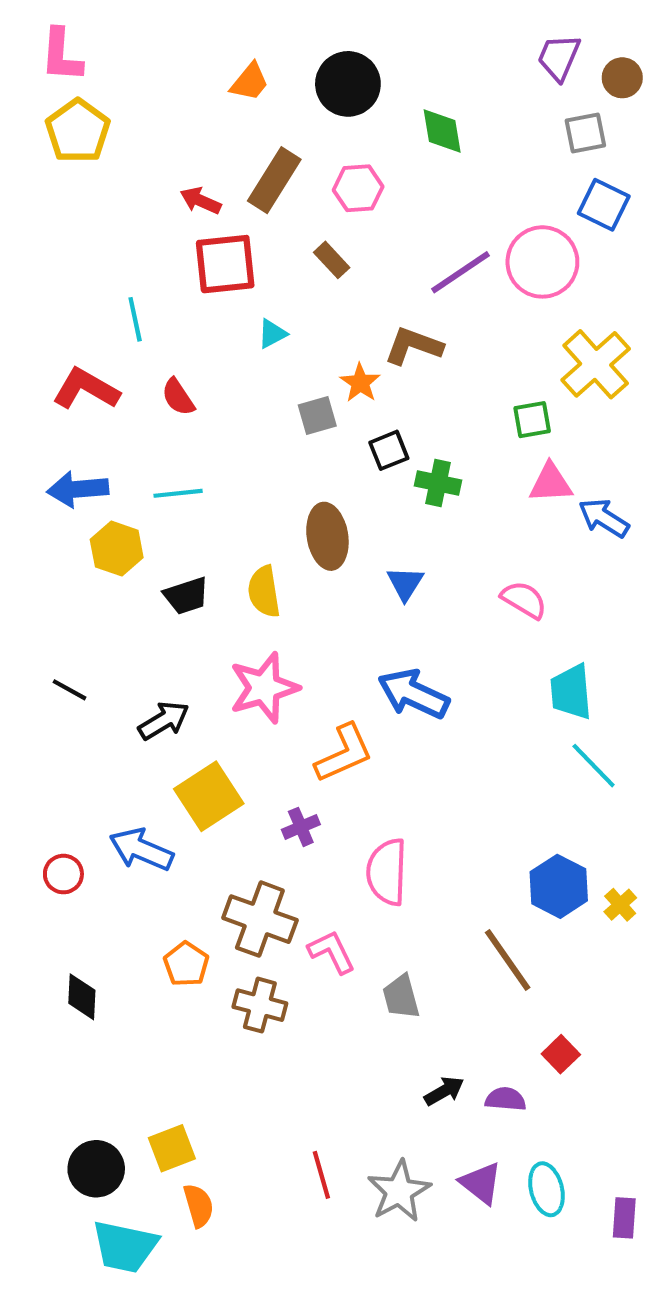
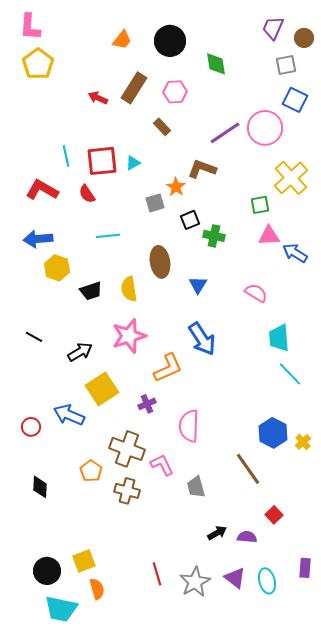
red square: (225, 264) -> (102, 161), moved
cyan line: (178, 493) -> (108, 236), moved
blue arrow: (413, 694) -> (202, 339), turned -148
purple rectangle: (624, 1218) -> (305, 568), moved

